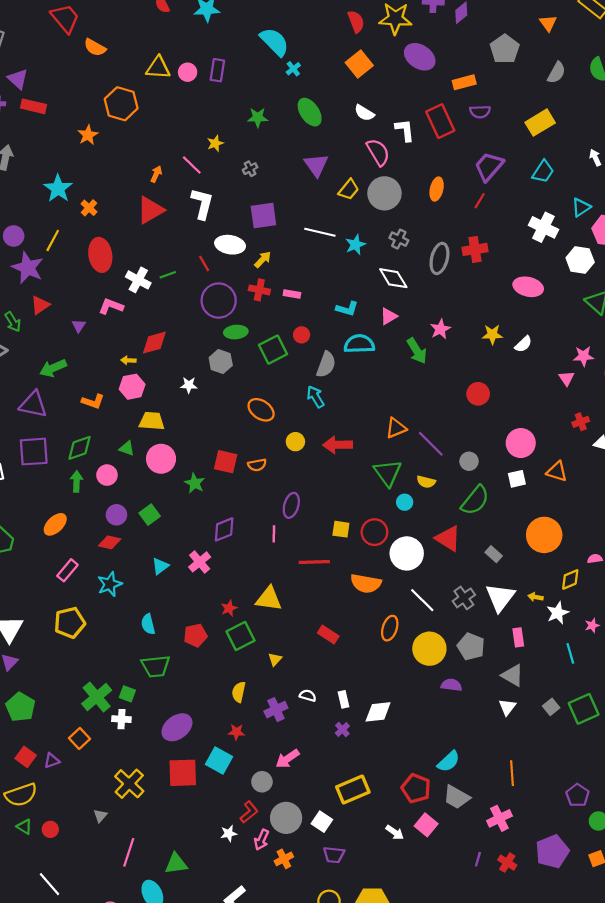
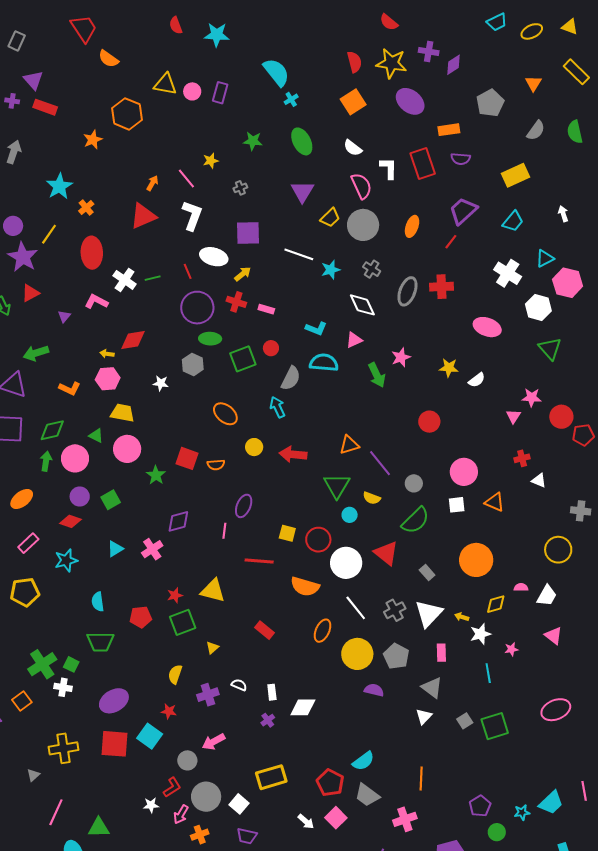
pink circle: (107, 475) -> (75, 458), size x1.4
yellow cross: (129, 784) -> (63, 748), turned 32

